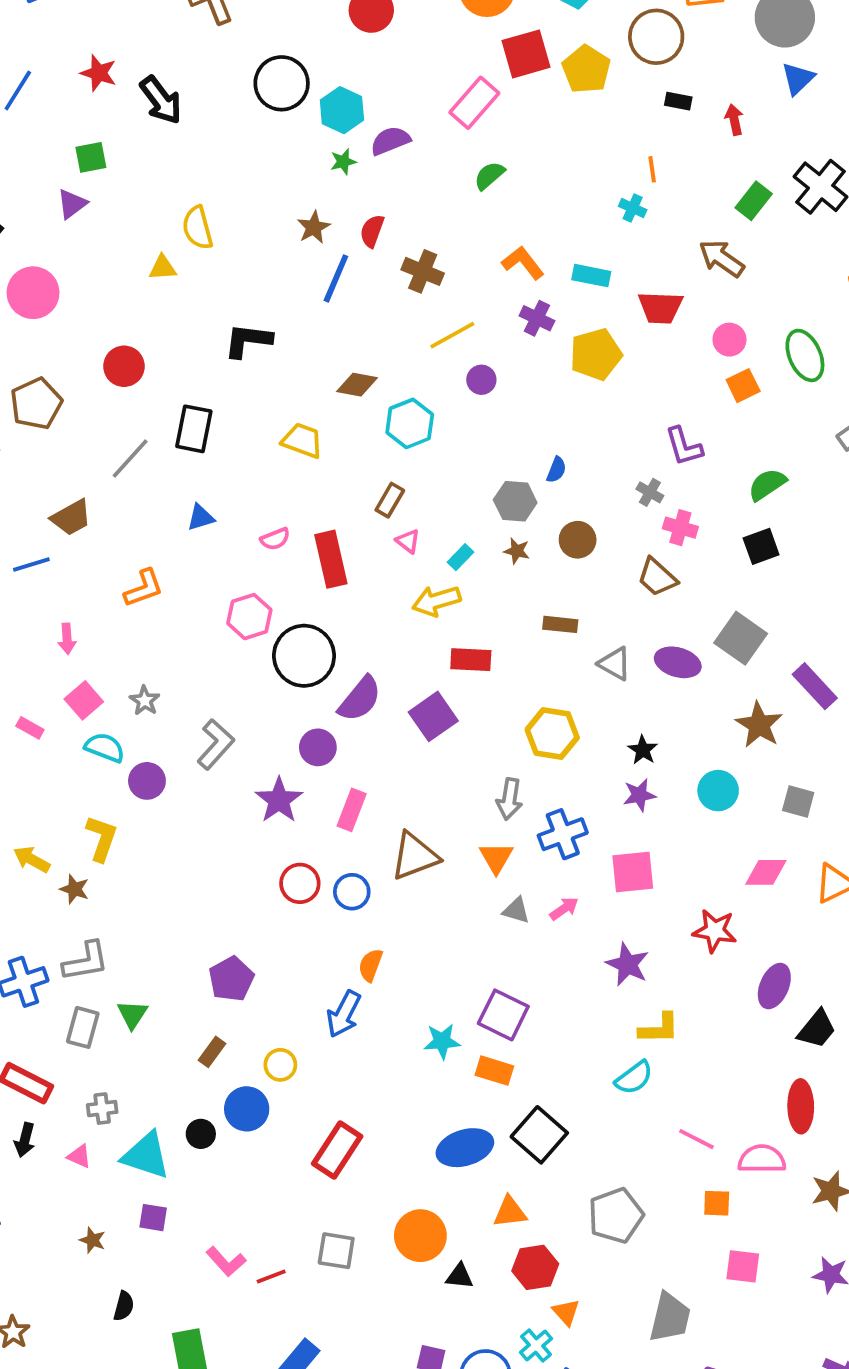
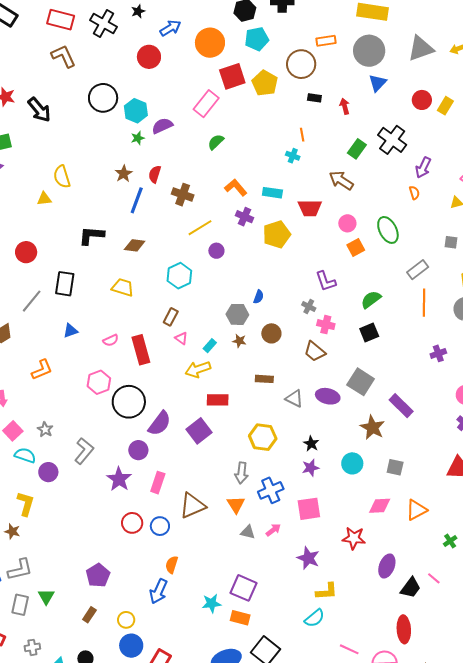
brown diamond: (357, 385) -> (135, 245), moved
blue circle: (247, 1109) -> (131, 646), moved

